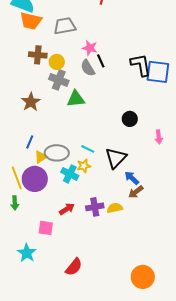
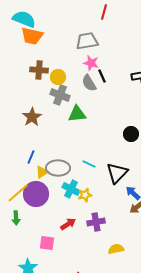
gray trapezoid: (65, 26) -> (87, 41), moved
yellow star: (84, 166) -> (85, 195), moved
yellow line: (17, 178) -> (18, 193), turned 70
yellow semicircle: (115, 208) -> (116, 249), moved

